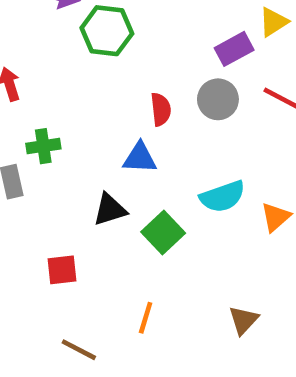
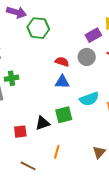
red semicircle: (161, 109) -> (62, 62), turned -64
blue triangle: (140, 158) -> (62, 82), moved
black triangle: (110, 210) -> (43, 123), moved
green square: (163, 232) -> (64, 115), turned 30

